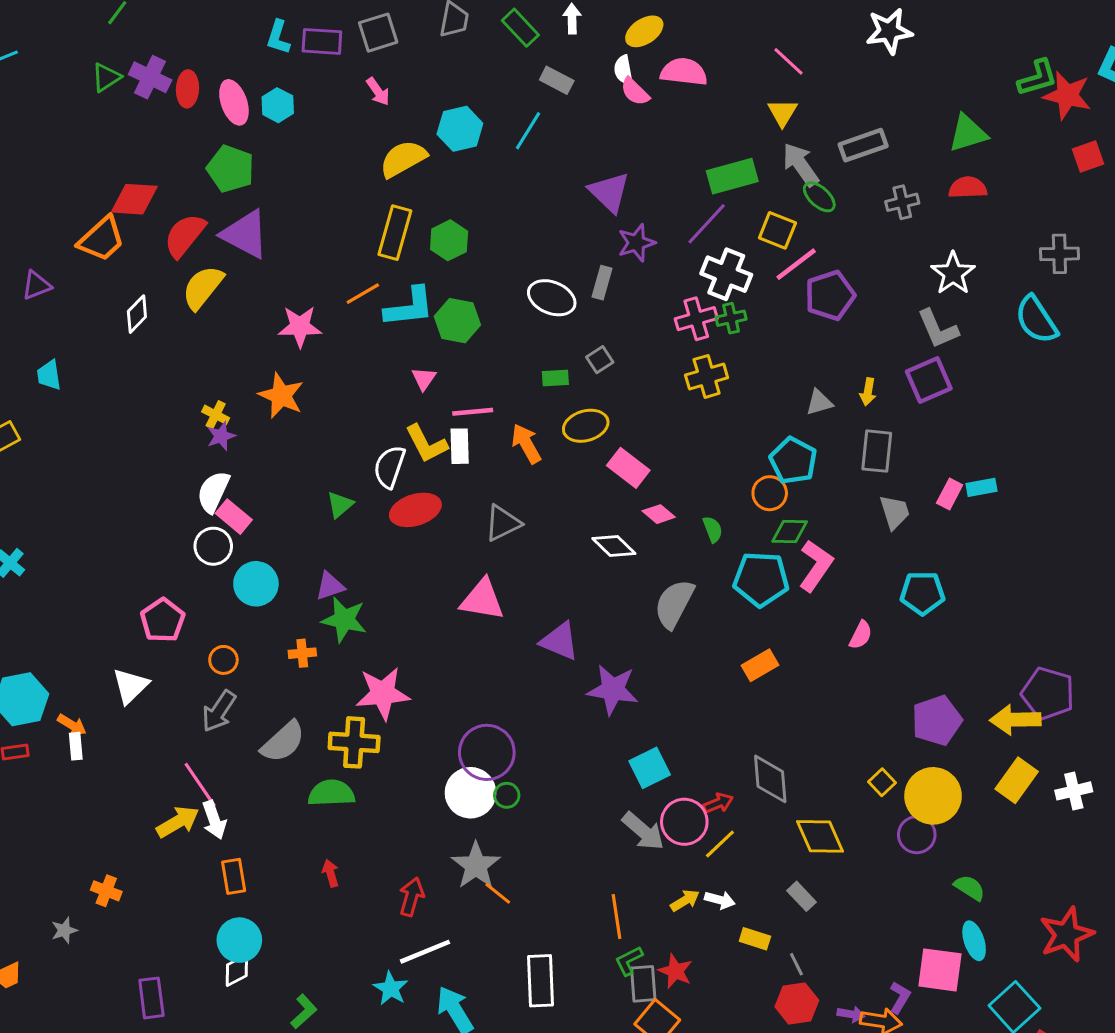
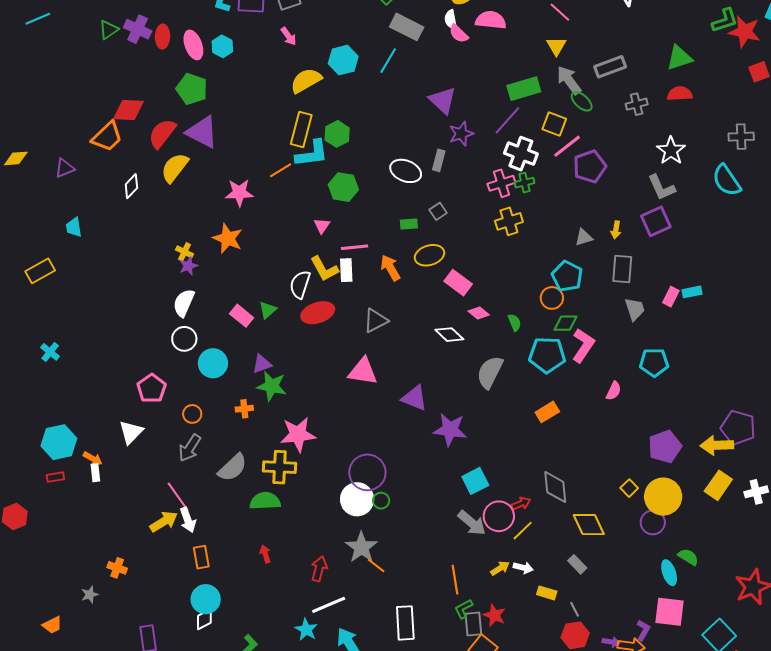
gray rectangle: (557, 80) -> (407, 27), size x1.5
cyan L-shape: (409, 307) -> (312, 154), moved
pink rectangle: (234, 517) -> (242, 316), moved
cyan ellipse: (974, 941) -> (669, 573), moved

